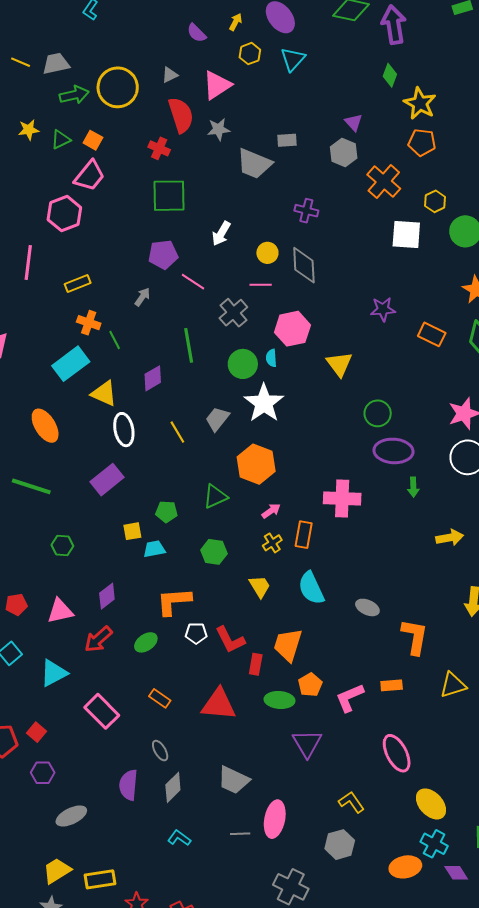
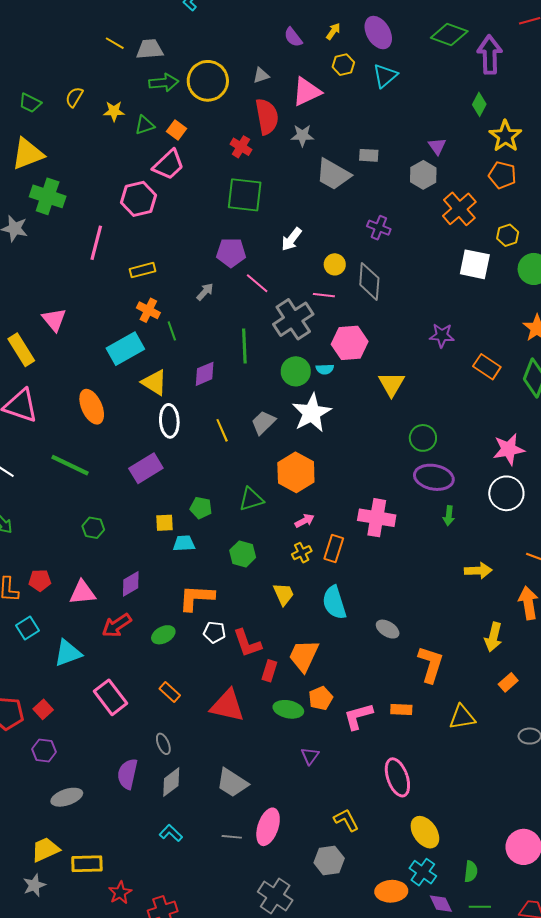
gray cross: (233, 313) -> (293, 319), size x1.4
cyan semicircle: (271, 358) -> (325, 369), turned -96
purple triangle: (307, 743) -> (310, 756), size x0.6

